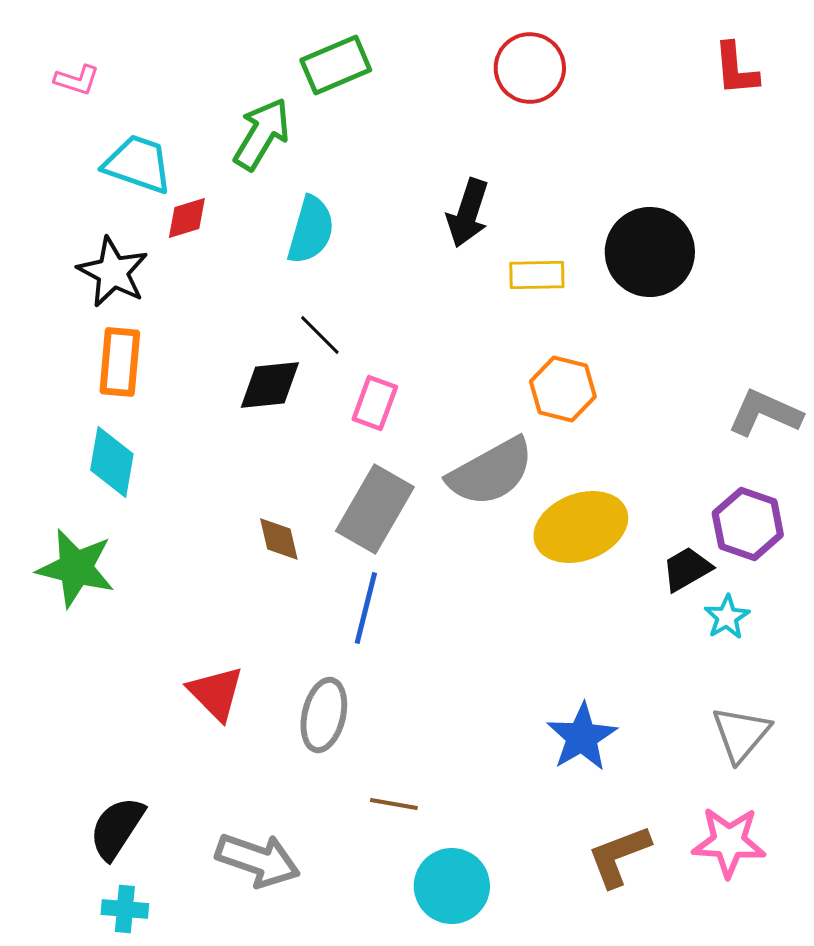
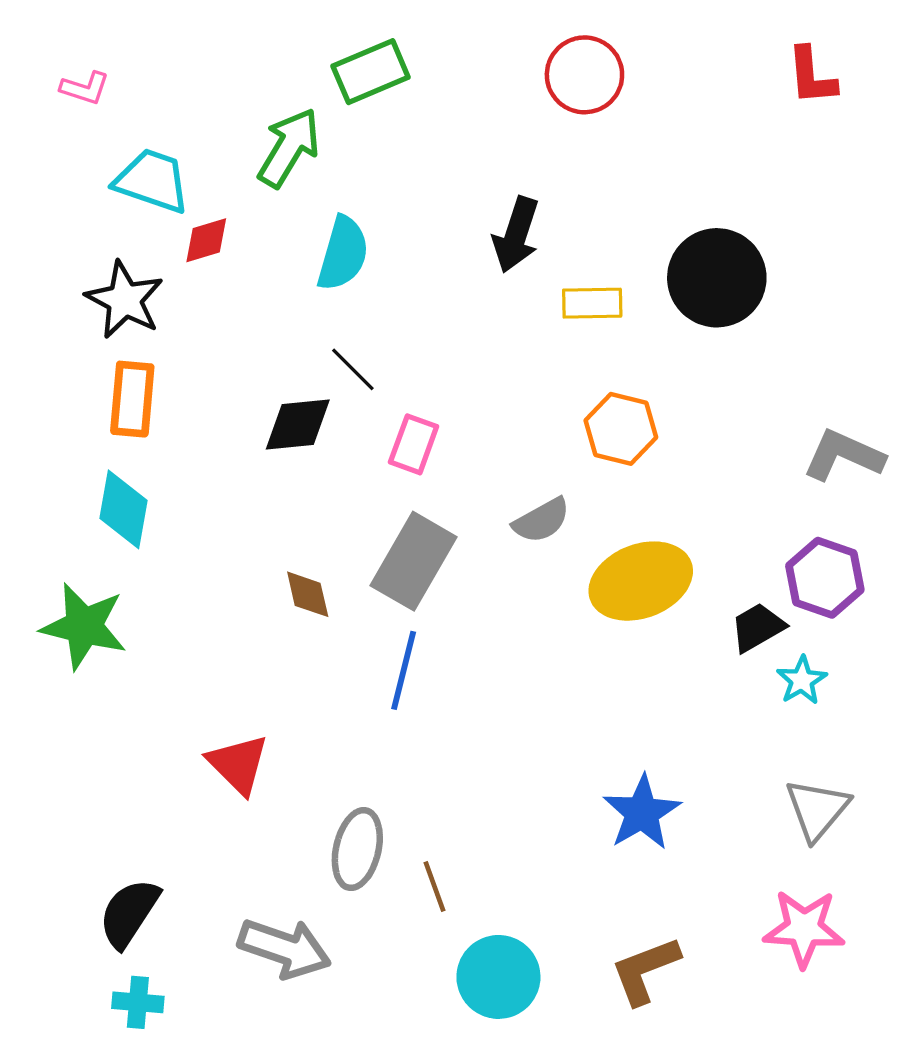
gray semicircle: (491, 472) -> (541, 520), size x0.6
gray ellipse: (324, 715) -> (357, 849), moved
brown line: (394, 804) -> (434, 887), turned 60
brown L-shape: (619, 856) -> (645, 970), moved

